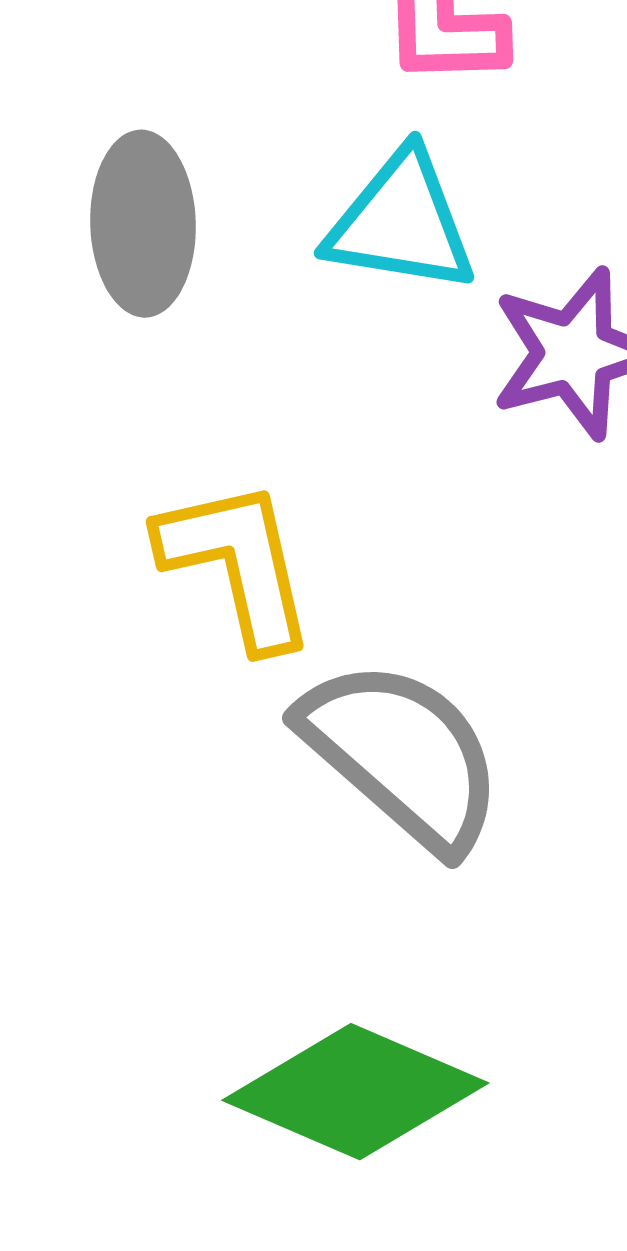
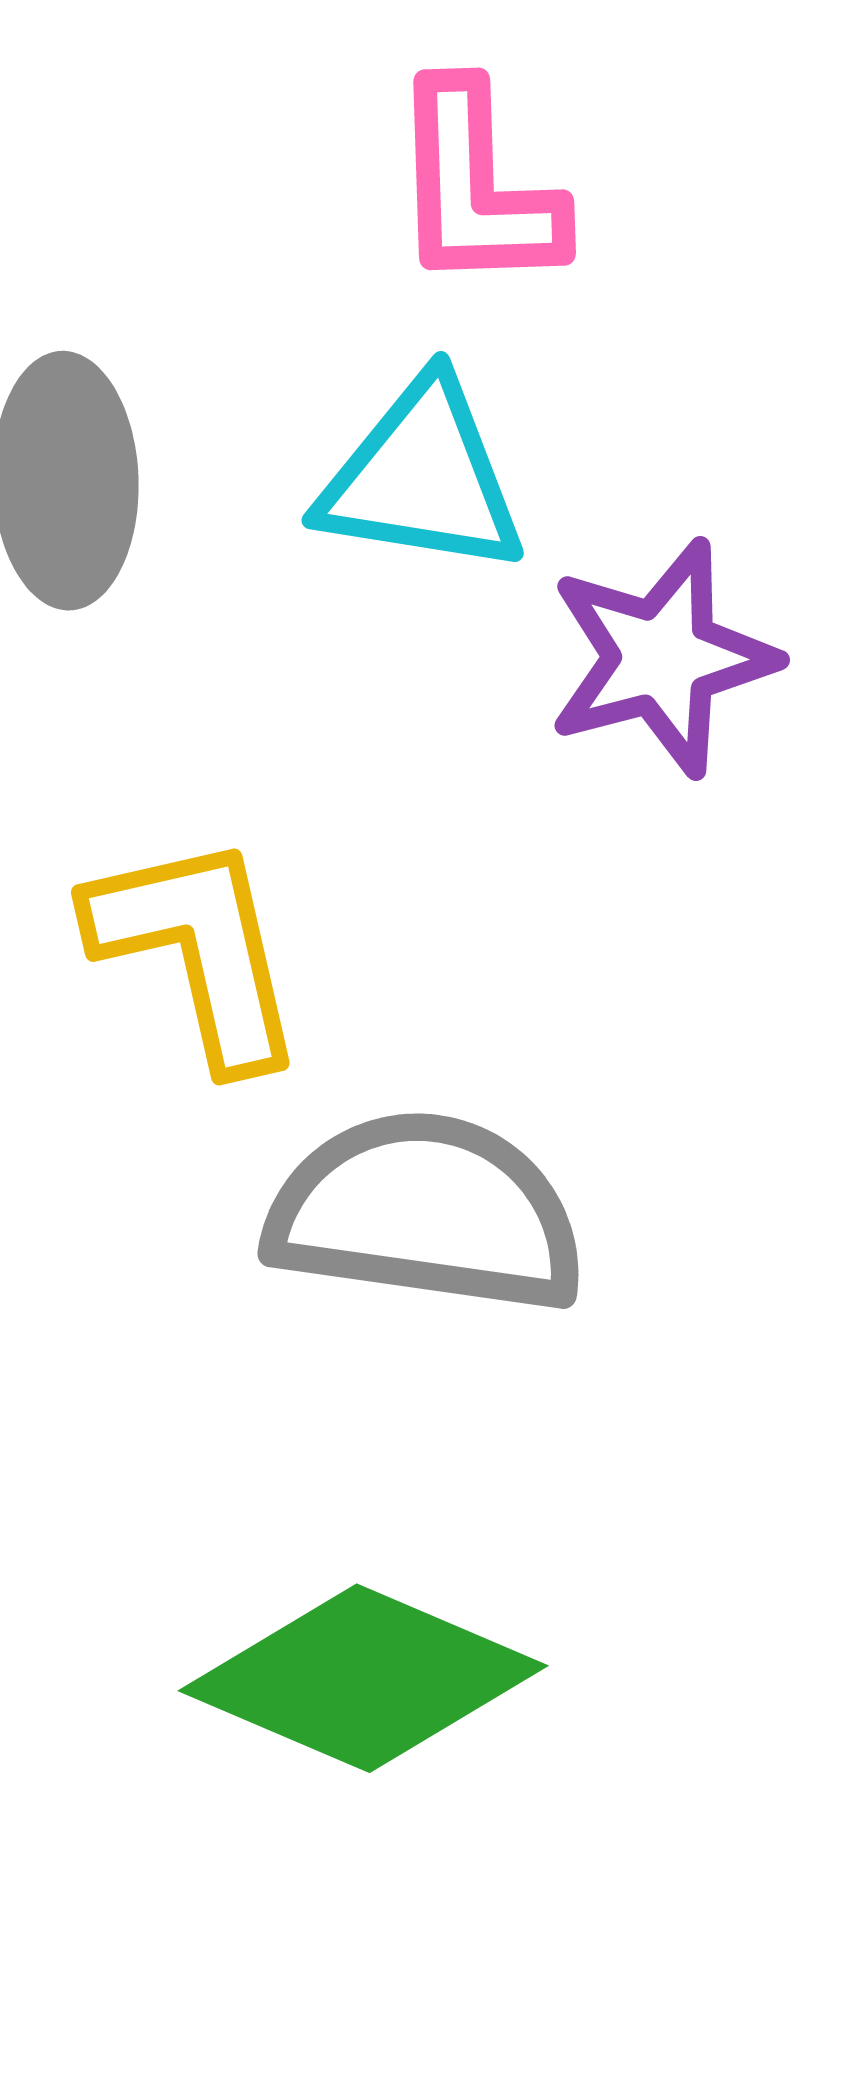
gray semicircle: (402, 755) -> (426, 1213), turned -33

